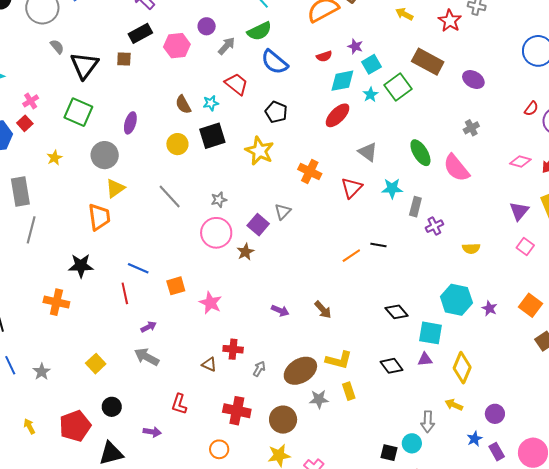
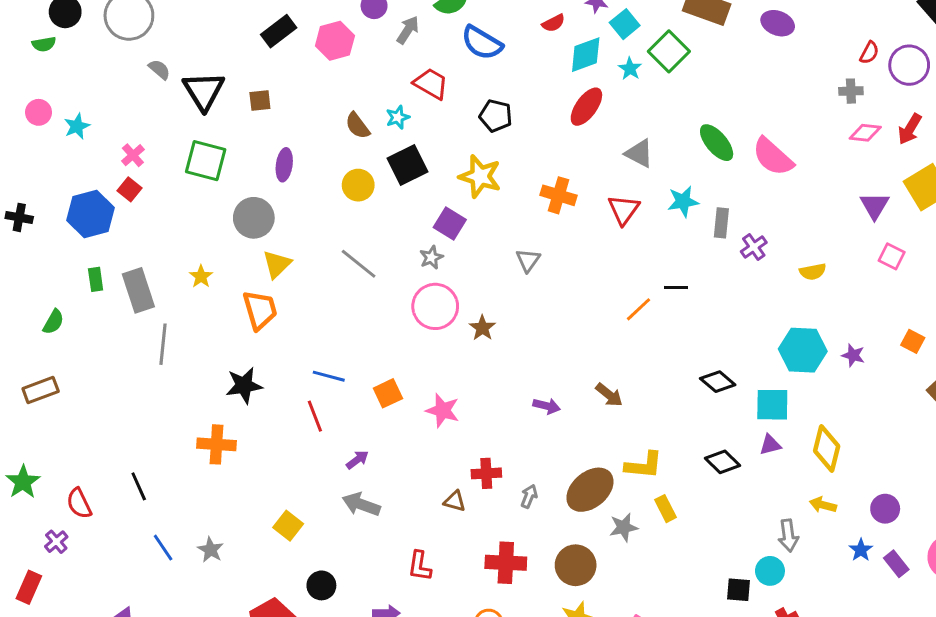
brown square: (124, 59) -> (260, 101), moved
gray cross: (471, 128) -> (851, 91), moved, turned 35
yellow star: (54, 158) -> (201, 276), moved
purple square: (258, 225) -> (450, 223), moved
orange square: (531, 305) -> (913, 341), size x0.7

